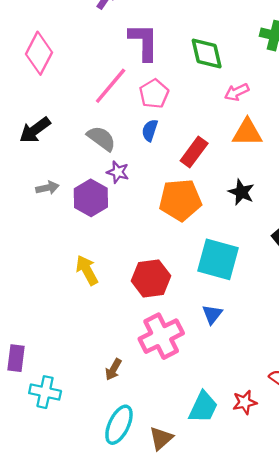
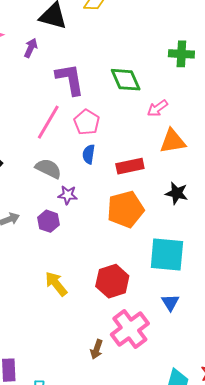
red rectangle: (194, 152) -> (130, 166), turned 52
purple hexagon: (91, 198) -> (48, 221), size x0.7
brown arrow: (113, 369) -> (97, 349), moved

